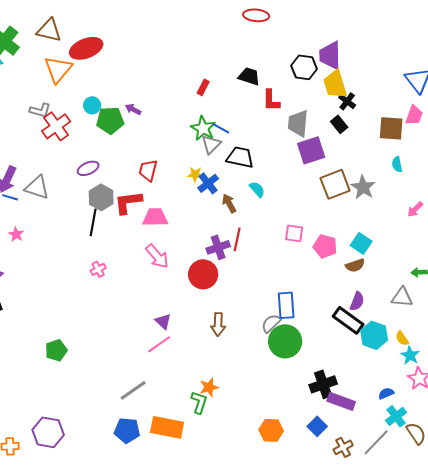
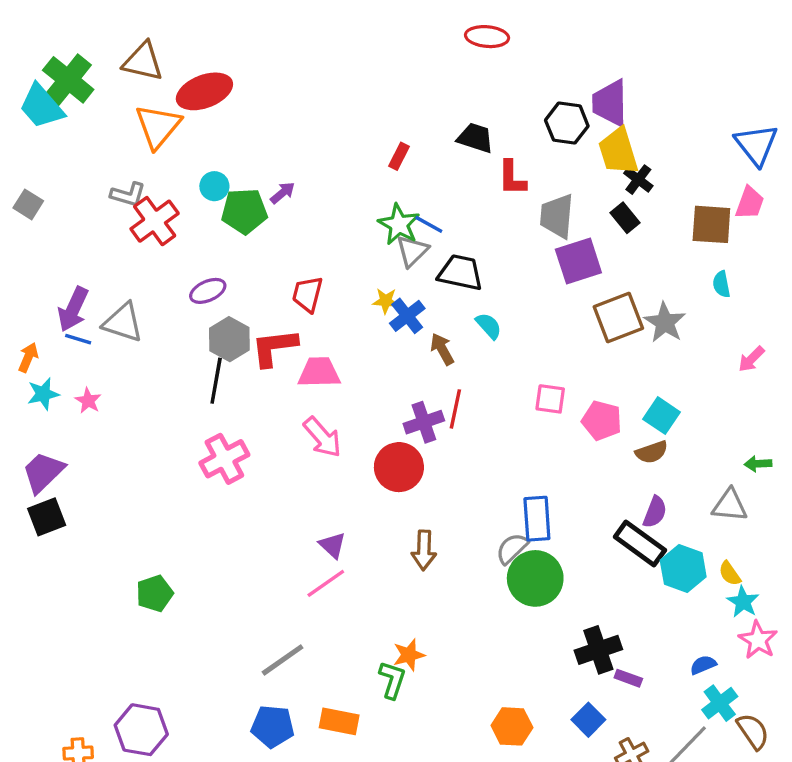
purple arrow: (133, 109) -> (283, 193), turned 112
pink cross: (98, 269) -> (224, 459), size x1.8
purple rectangle: (341, 401) -> (628, 678), size x0.6
orange rectangle: (167, 427) -> (339, 721), size x0.7

